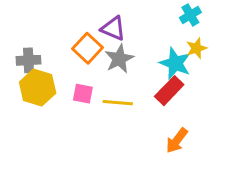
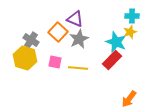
cyan cross: (190, 15) -> (132, 16), moved, turned 32
gray cross: (28, 60) -> (31, 40), moved, turned 35
orange arrow: (177, 140) -> (129, 99), moved

